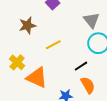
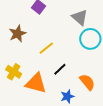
black line: (81, 66) -> (60, 69), moved

